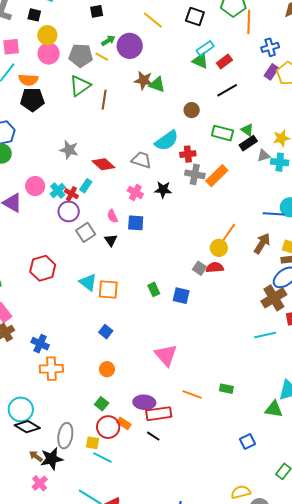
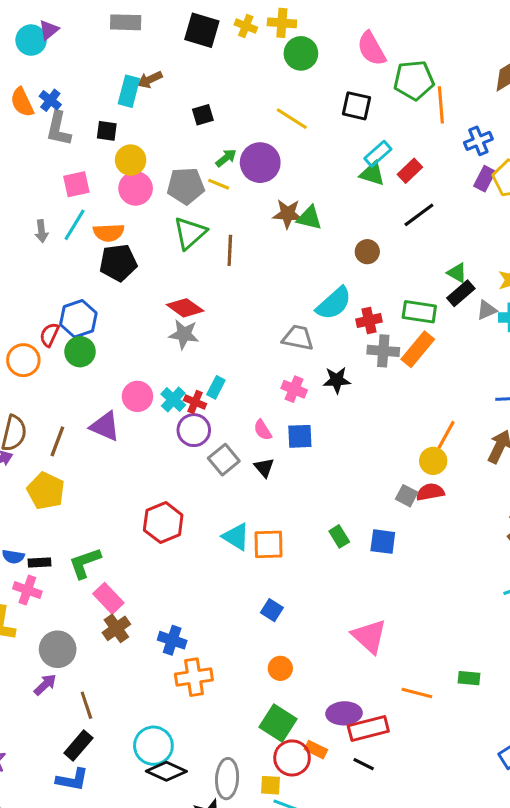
green rectangle: (222, 133) -> (419, 312), moved
red diamond: (103, 164) -> (185, 308), moved
green square: (102, 404) -> (278, 723), size x1.6

